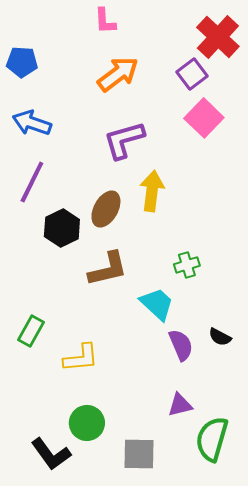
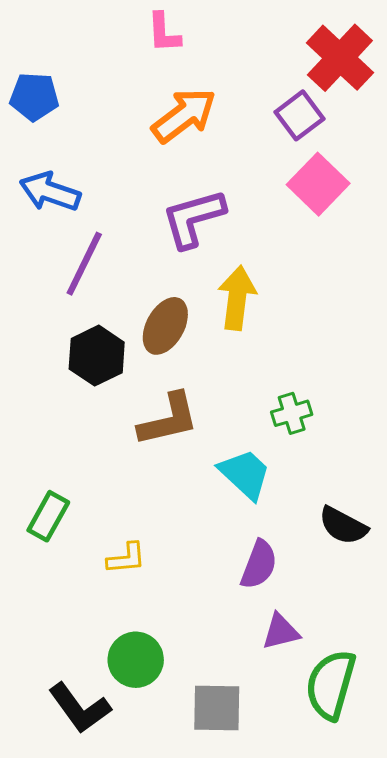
purple line: (32, 182) -> (84, 264), moved
black semicircle: (220, 337) -> (343, 526), size x1.4
purple semicircle: (181, 345) -> (259, 565), moved, turned 44
yellow L-shape: (81, 358) -> (126, 558), size x0.7

